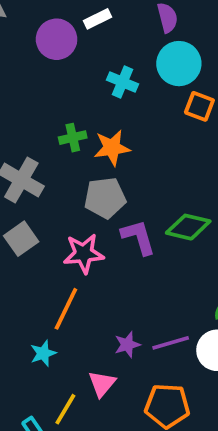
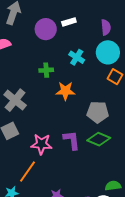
green cross: (73, 138) -> (46, 70), moved
gray pentagon: (105, 198) -> (98, 112), moved

